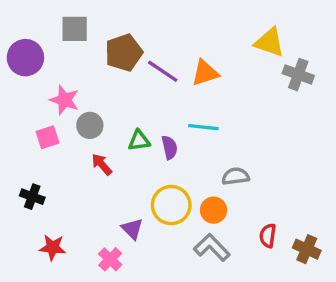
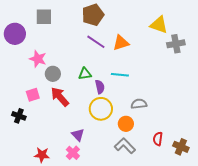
brown pentagon: (124, 53) -> (93, 15), moved
gray cross: (298, 75) -> (176, 44), turned -30
pink square: (47, 137) -> (33, 95), moved
green triangle: (139, 141) -> (85, 74), moved
red arrow: (102, 164) -> (60, 97), size x1.5
yellow circle: (171, 205) -> (101, 109), moved
red star: (53, 247) -> (42, 155), moved
pink cross: (110, 259) -> (73, 153), moved

